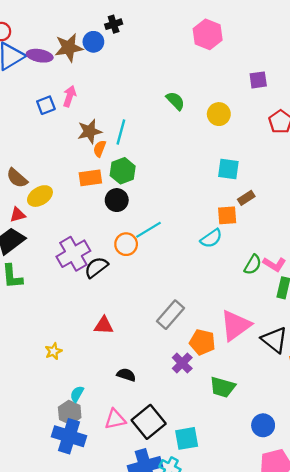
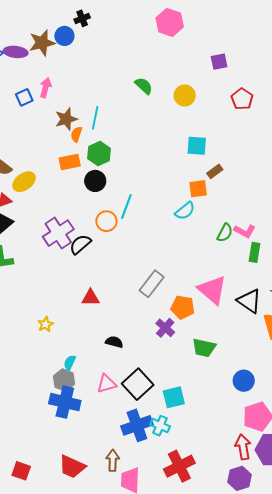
cyan line: (149, 230) -> (126, 207), turned -35
pink triangle: (235, 325) -> (212, 290), turned -40

